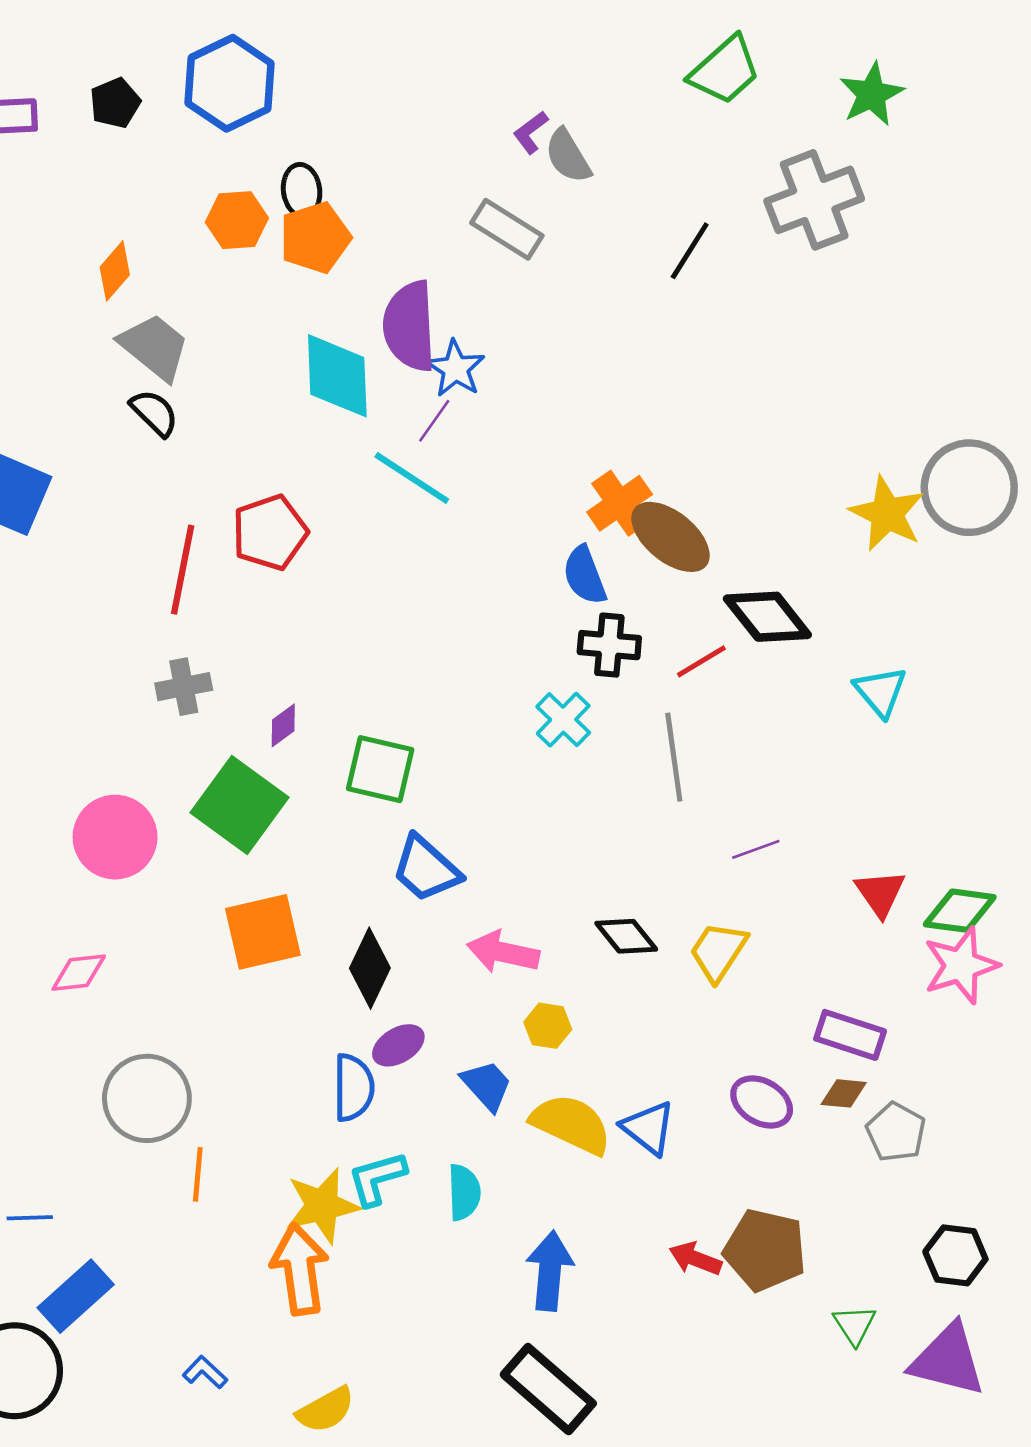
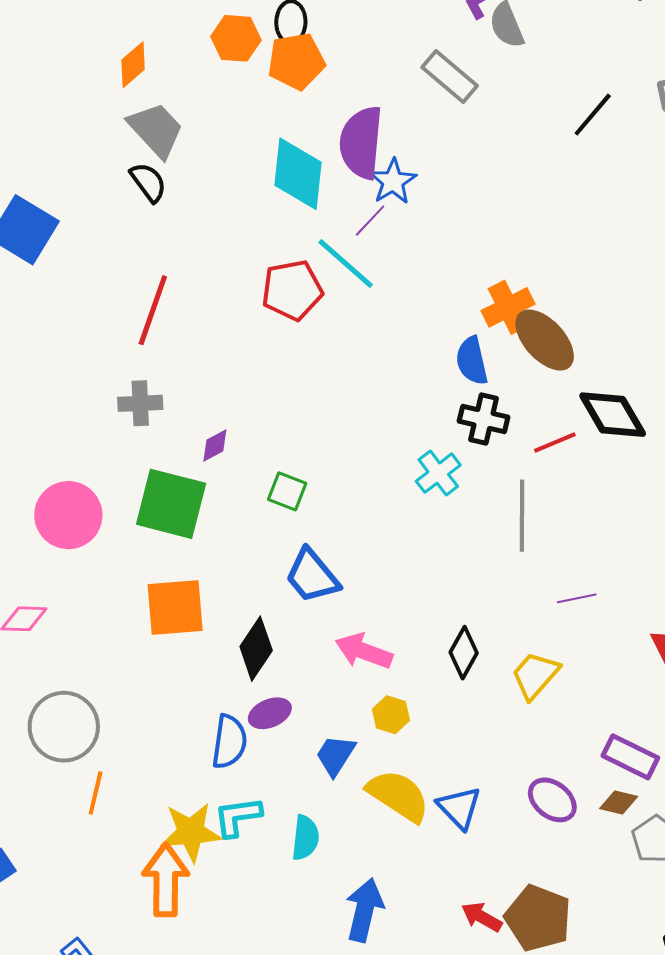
red pentagon: (270, 532) -> (292, 290), moved
green square: (380, 769) -> (287, 491), size x0.7
green square: (240, 805) -> (171, 504), turned -30
black diamond: (626, 936) -> (464, 653), turned 60
blue trapezoid: (487, 1085) -> (335, 755), turned -114

